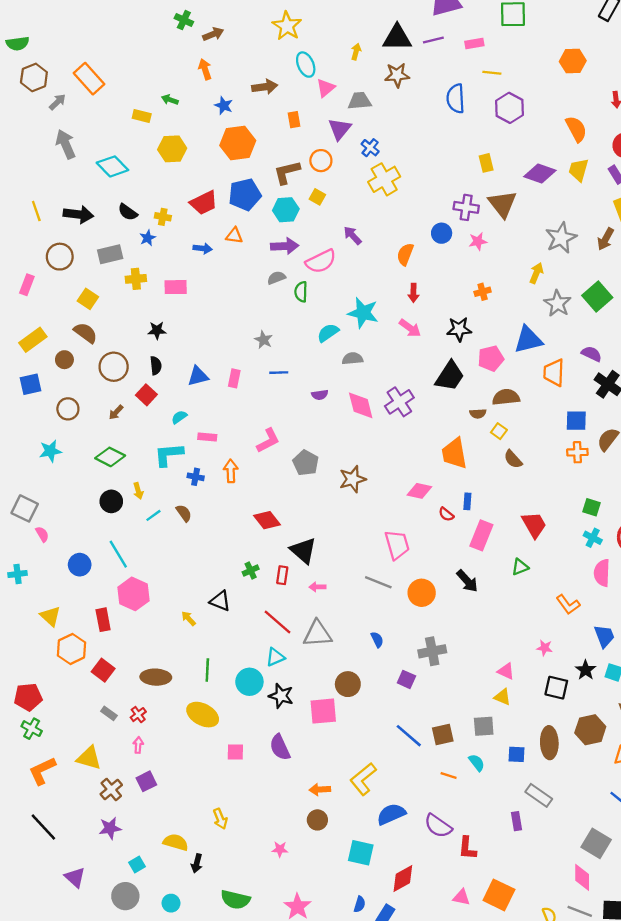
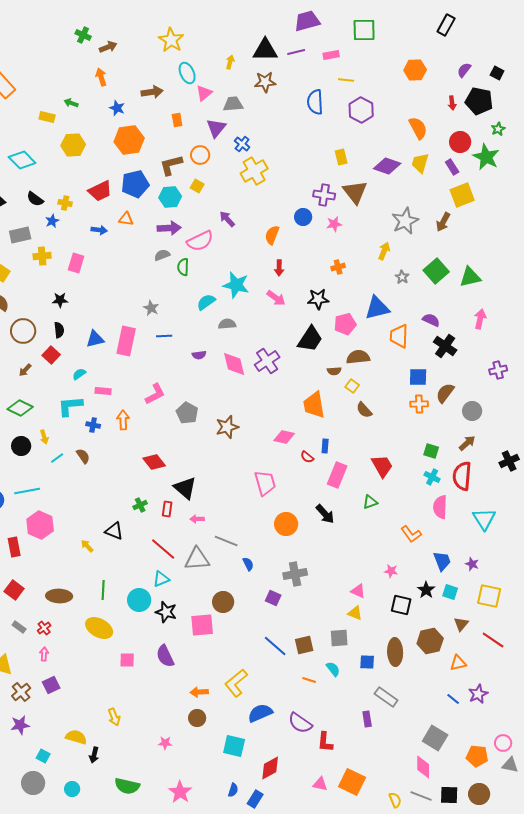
pink rectangle: (176, 287) -> (76, 263), turned -72
gray star: (557, 303) -> (402, 277), size x0.6
pink rectangle: (234, 378) -> (126, 341), size x1.8
cyan line: (118, 554) -> (27, 491), turned -70
gray line: (378, 582) -> (226, 541), moved
cyan square: (137, 864) -> (43, 756), turned -32

